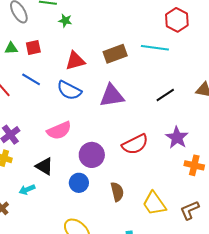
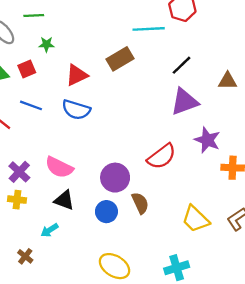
green star: (65, 21) -> (46, 44), moved
cyan line: (155, 48) -> (149, 29), moved
black line: (165, 95) -> (181, 65), moved
purple triangle: (112, 96) -> (185, 102), moved
pink semicircle: (59, 131) -> (59, 167), moved, turned 60
brown semicircle: (117, 192) -> (140, 203), moved

